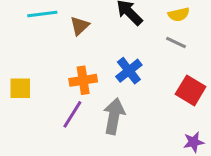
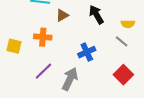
orange cross: (83, 80) -> (43, 37), moved

